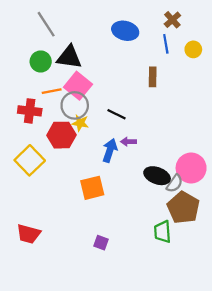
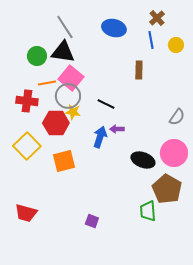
gray line: (46, 24) -> (65, 27), moved
gray semicircle: (175, 183) -> (177, 117), moved
orange square: (92, 188) -> (64, 161), moved

